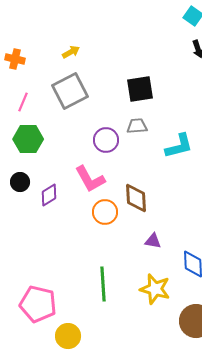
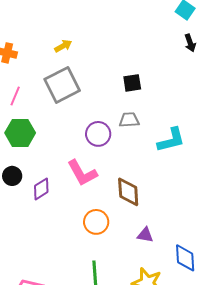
black square: (140, 89) -> (132, 83), size x0.7
orange circle: (105, 212) -> (96, 222), moved

